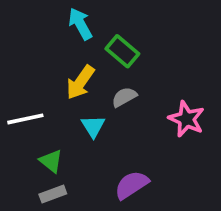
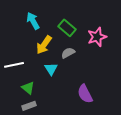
cyan arrow: (80, 24) -> (33, 21), moved
pink star: (186, 119) -> (97, 37), moved, turned 30
purple semicircle: (132, 185) -> (85, 94), moved, turned -84

